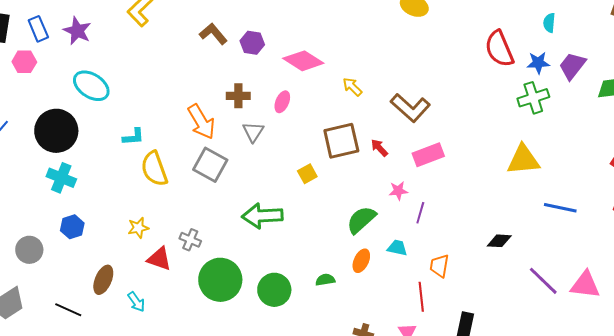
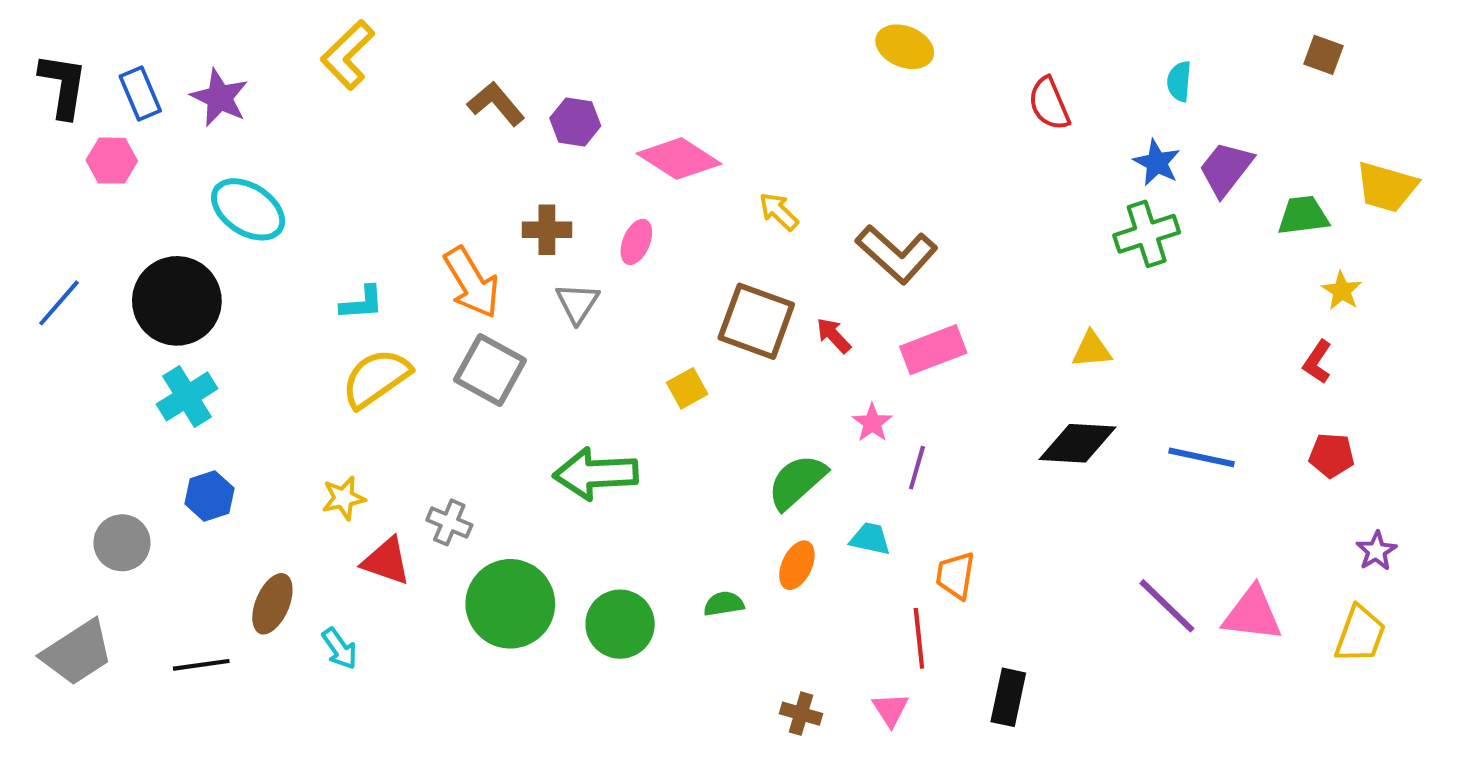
red semicircle: (499, 49) -> (1049, 104), moved, size x0.7
blue star: (538, 63) -> (1157, 163), turned 30
cyan L-shape: (133, 137) -> (362, 303), moved
brown square: (341, 141) -> (756, 321), turned 33
yellow triangle: (523, 160) -> (1092, 350), moved, size x0.6
yellow semicircle: (154, 169) -> (376, 378), turned 75
cyan cross: (61, 178) -> (187, 396), turned 36
pink star: (398, 191) -> (872, 423), turned -30
black diamond: (499, 241) -> (1077, 443), moved, size x1.5
black line: (68, 310) -> (201, 665), turned -32

